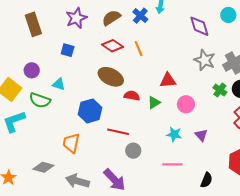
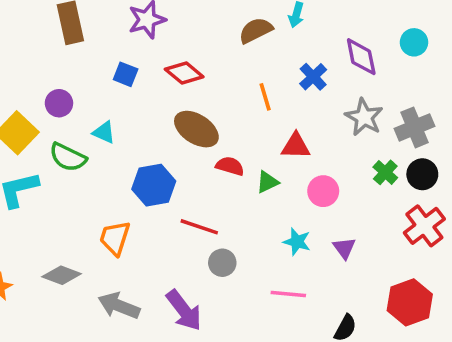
blue cross: (140, 16) -> (313, 77), moved
brown semicircle: (111, 18) -> (256, 30), moved
red diamond: (113, 46) -> (184, 73), moved
orange line: (139, 49) -> (265, 97), moved

